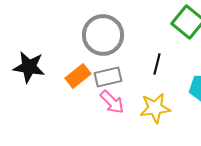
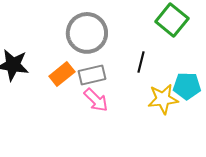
yellow star: (155, 108) -> (163, 99), moved

